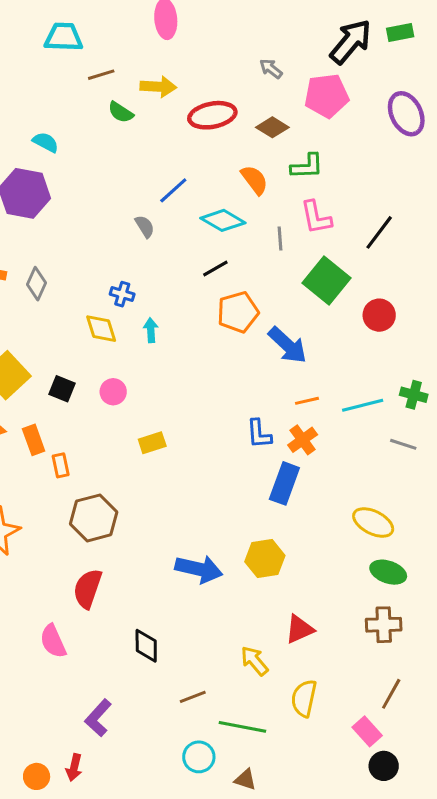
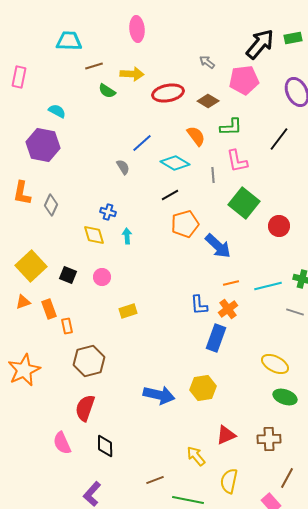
black line: (379, 232) -> (279, 139), moved
brown cross: (384, 625) -> (269, 439), moved
black diamond: (146, 646) -> (105, 446), moved

